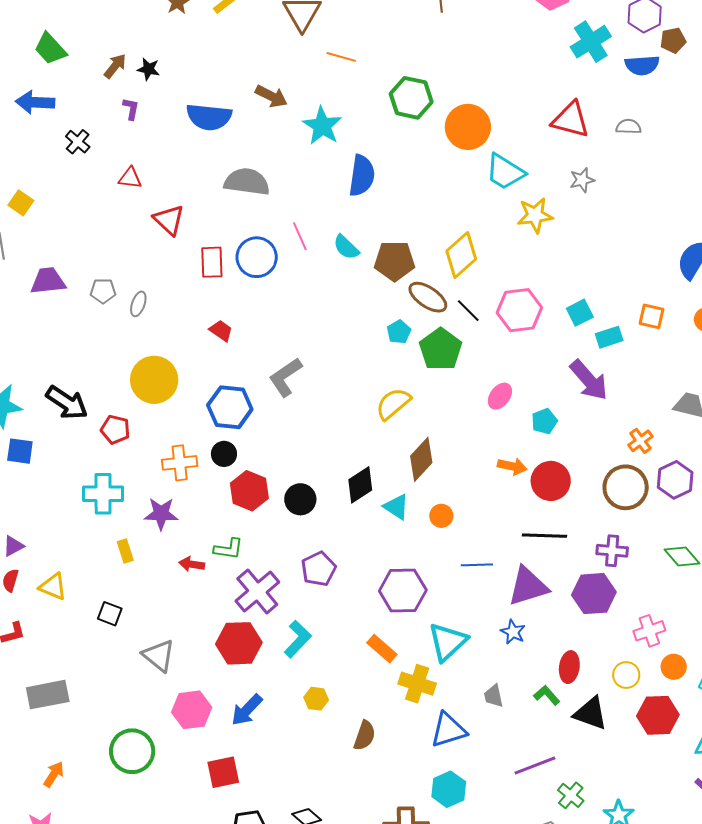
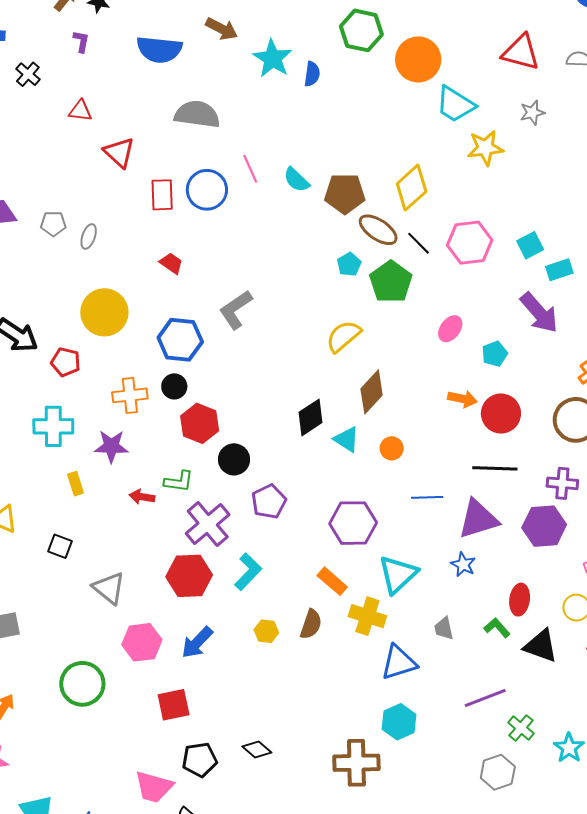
blue semicircle: (362, 176) -> (312, 74), moved, size x0.6
black circle: (300, 499) -> (234, 459), moved
brown semicircle: (365, 736) -> (311, 624), moved

